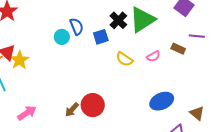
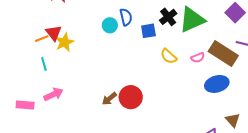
brown rectangle: (178, 49) -> (223, 54), size x2.0
blue ellipse: (162, 101) -> (217, 84), moved
pink arrow: (27, 113) -> (54, 94), moved

